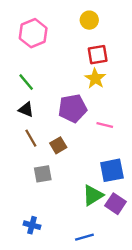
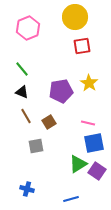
yellow circle: (89, 20) -> (75, 17), size x1.6
yellow star: (95, 78) -> (89, 83), moved
pink line: (105, 125) -> (88, 123), moved

